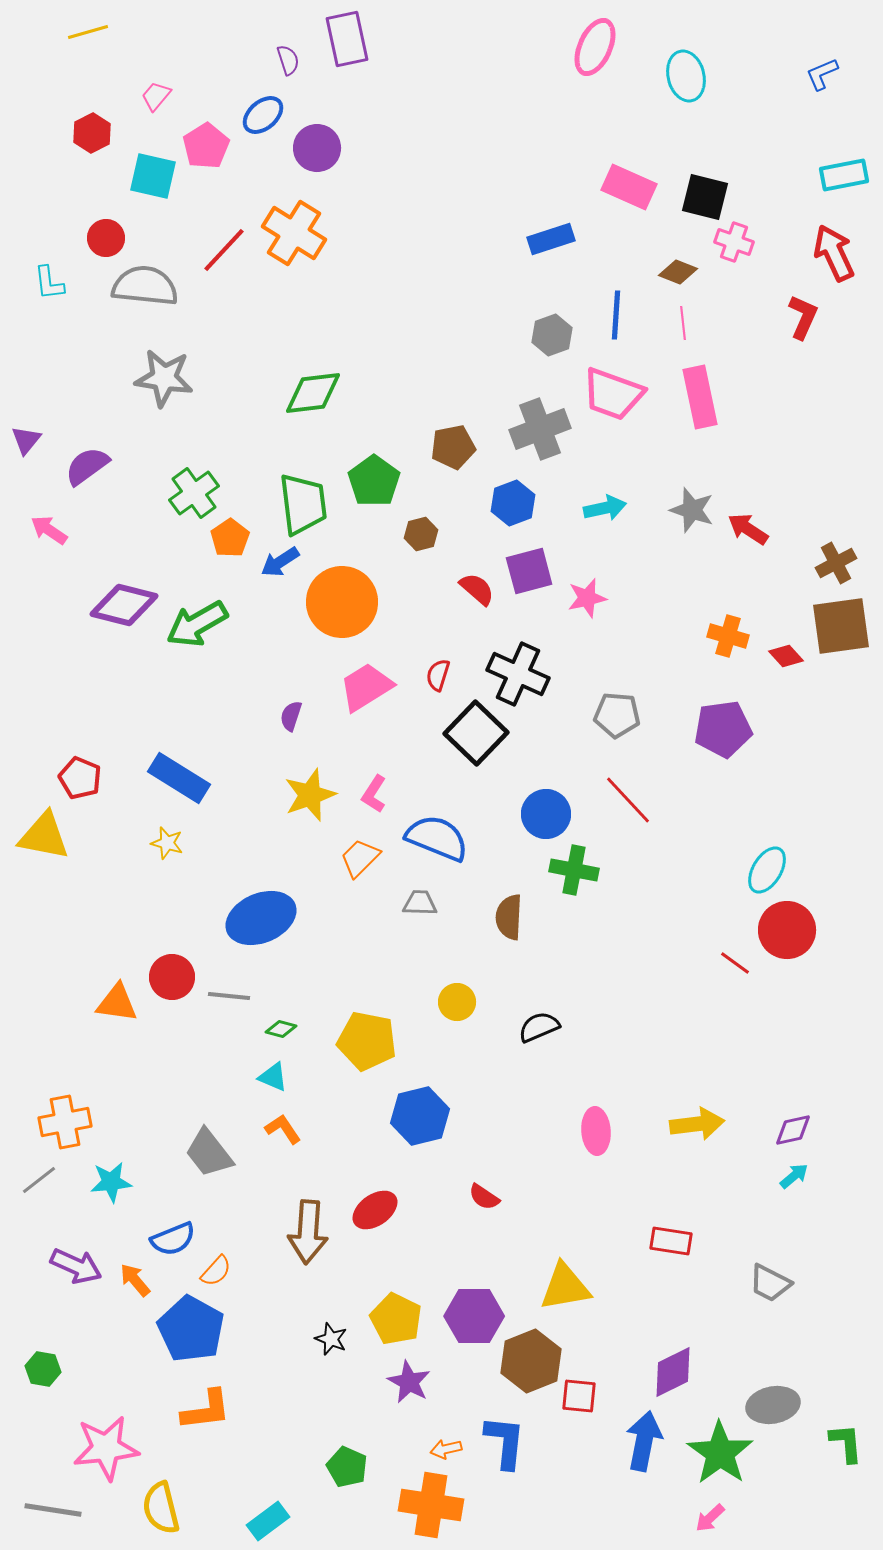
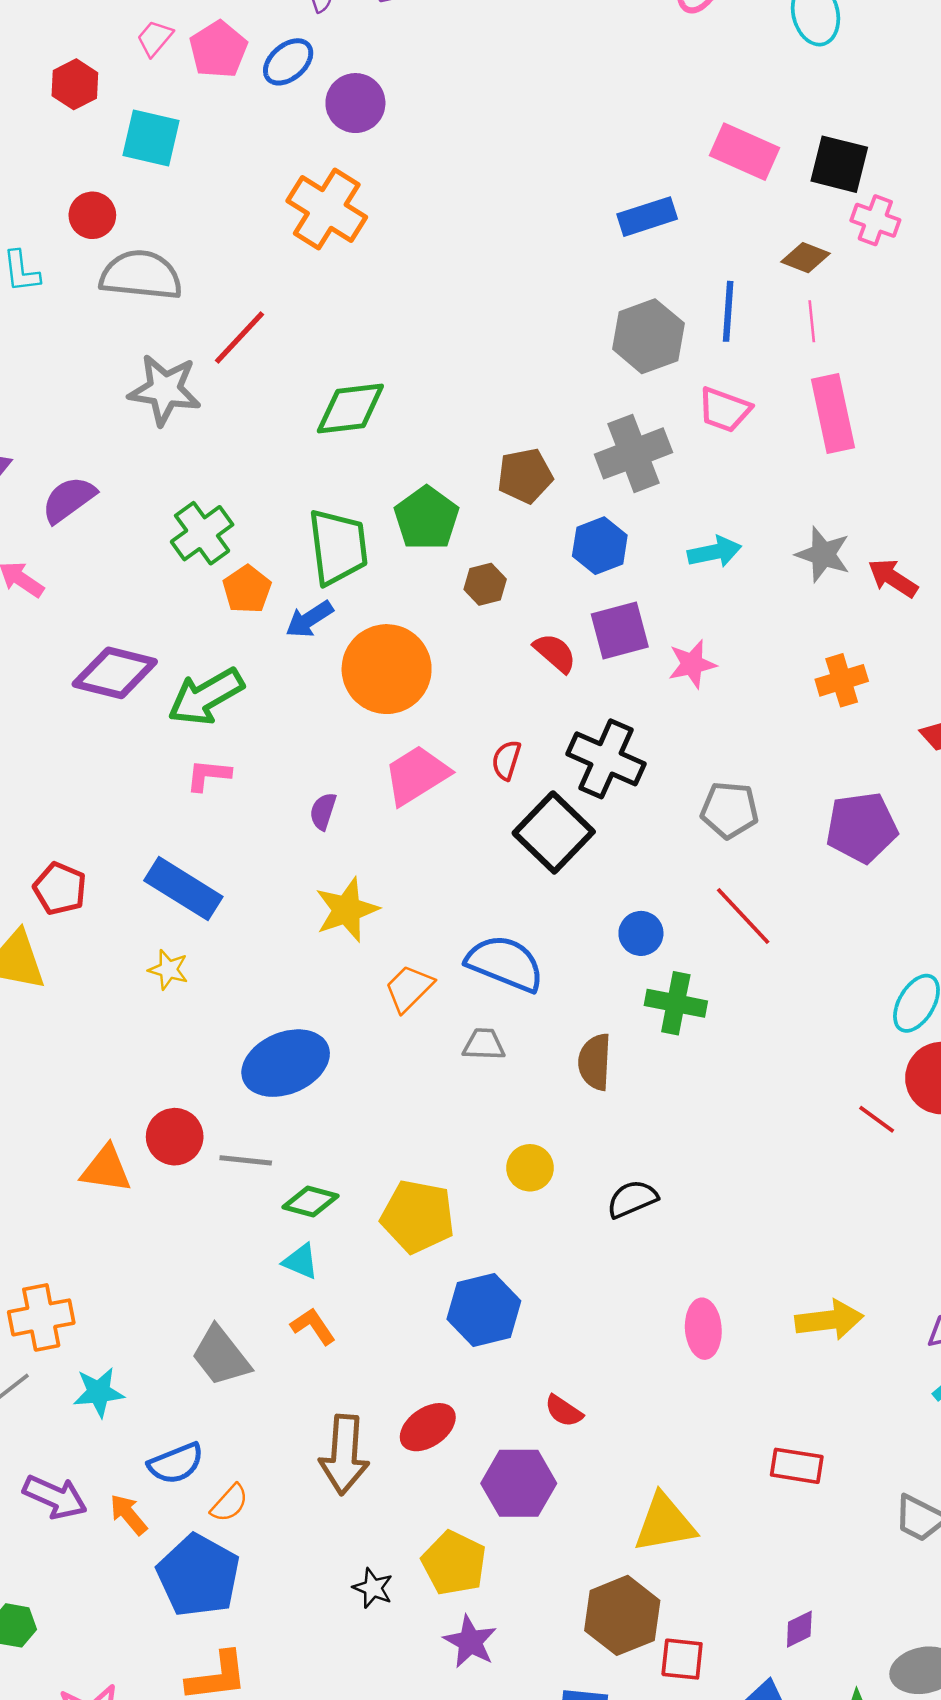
pink pentagon: (206, 146) -> (218, 49), moved
red line: (224, 250) -> (239, 337), moved
gray hexagon: (552, 335) -> (648, 336), size x1.4
pink trapezoid: (613, 394) -> (724, 410), size x0.7
orange cross: (728, 636) -> (842, 680), moved, turned -33
pink L-shape: (374, 794) -> (208, 775), moved, turned 63
blue circle: (546, 814) -> (641, 933), size x0.7
green diamond: (281, 1029) -> (311, 1201), size x1.4
purple hexagon: (474, 1316) -> (519, 1483), moved
purple diamond: (673, 1372) -> (799, 1629), size x0.6

